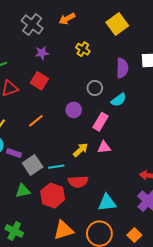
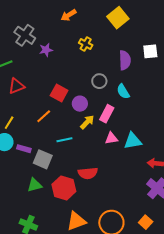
gray cross: (32, 24) -> (25, 35), moved
red square: (39, 81) -> (59, 93), moved
cyan semicircle: (119, 100) -> (123, 91), turned 98
yellow arrow: (81, 150) -> (87, 122), moved
gray square: (33, 165) -> (43, 159), turned -30
cyan line: (56, 167) -> (64, 140), moved
cyan triangle: (107, 203) -> (133, 141), moved

